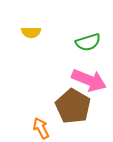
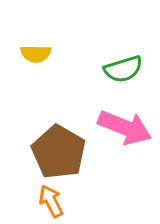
brown pentagon: (73, 106) -> (59, 152), moved

